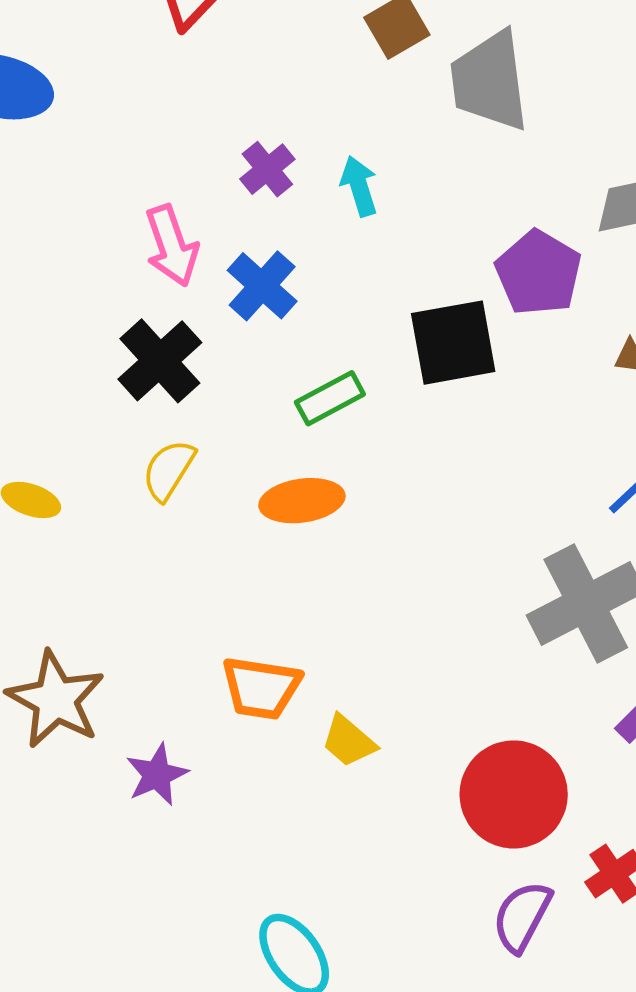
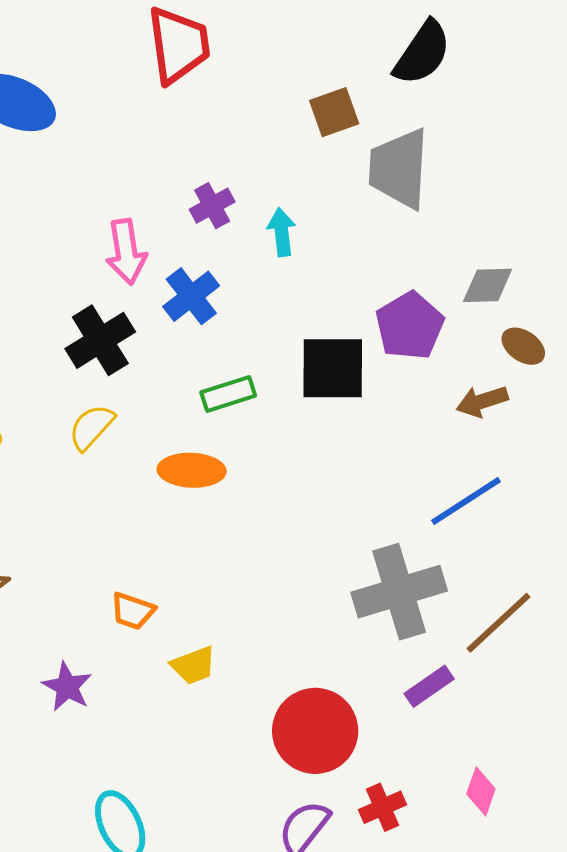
orange trapezoid: (261, 688) -> (133, 611), size x0.7
yellow trapezoid: (349, 741) -> (193, 665), turned -72
purple star: (157, 775) -> (67, 687), moved, turned -30

